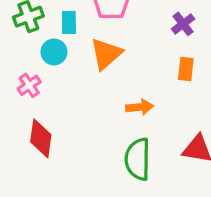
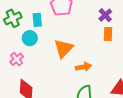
orange triangle: (106, 54) -> (64, 48), moved
orange rectangle: (186, 69) -> (108, 34), moved

